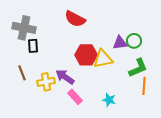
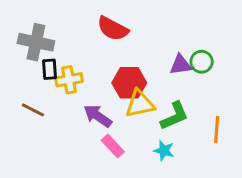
yellow triangle: (103, 59) -> (140, 104), moved
green L-shape: (138, 68) -> (174, 116), moved
brown line: (22, 73) -> (33, 110), turned -42
yellow cross: (46, 82) -> (69, 80), moved

